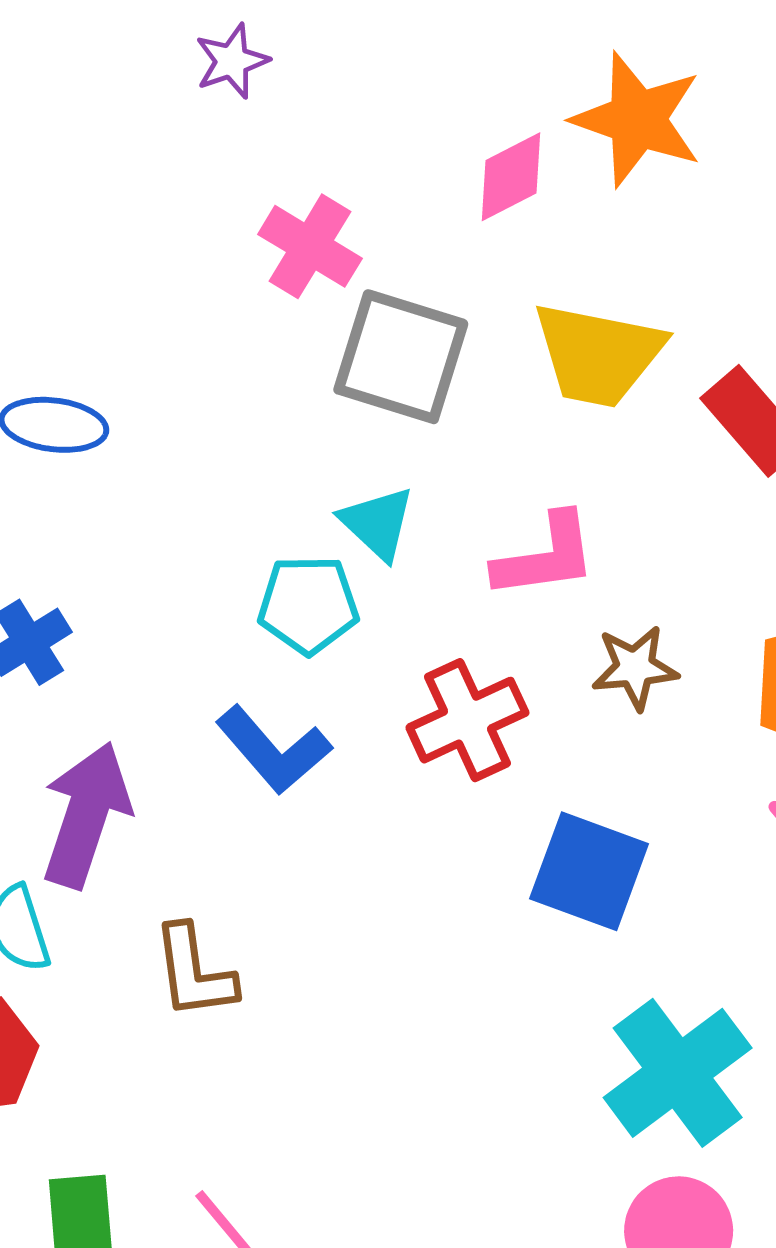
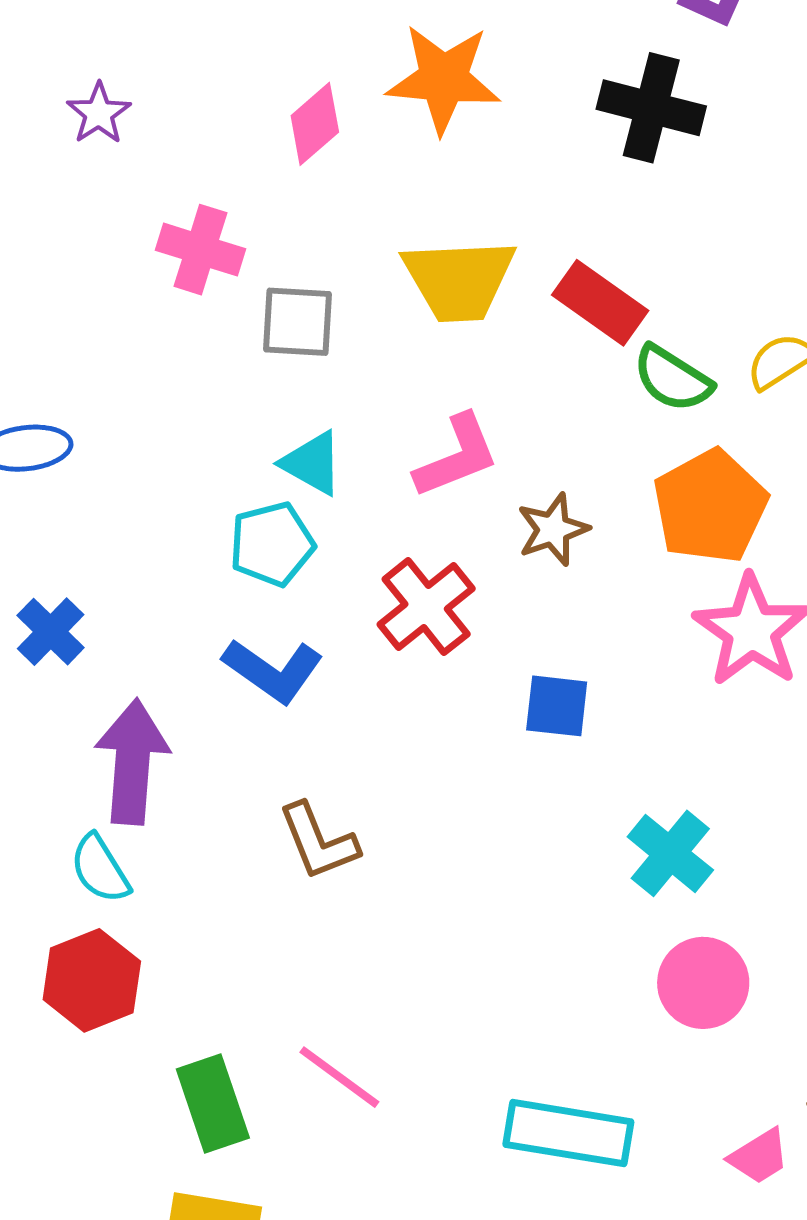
pink diamond: (511, 177) -> (315, 124), moved
gray square: (401, 357) -> (298, 322), size x0.7
blue square: (589, 871) -> (557, 706), size x0.7
brown L-shape: (194, 972) -> (318, 842), moved
cyan cross: (678, 1073) -> (670, 853), size x0.7

